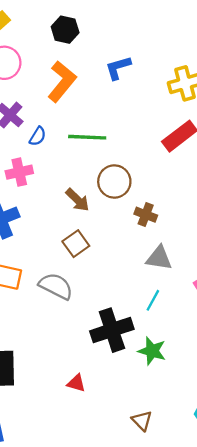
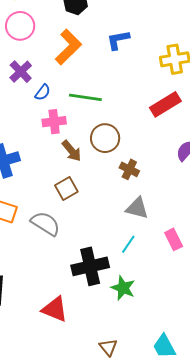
pink cross: (19, 172) -> (54, 122), moved
red triangle: (76, 383) -> (55, 309), size x1.6

